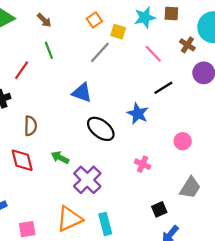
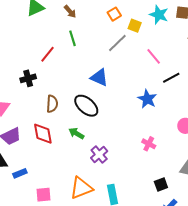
cyan star: (145, 17) -> (159, 15), turned 30
pink line: (153, 54) -> (154, 56), moved
black ellipse: (101, 129) -> (86, 106), moved
purple cross: (87, 180) -> (99, 155), size x0.7

